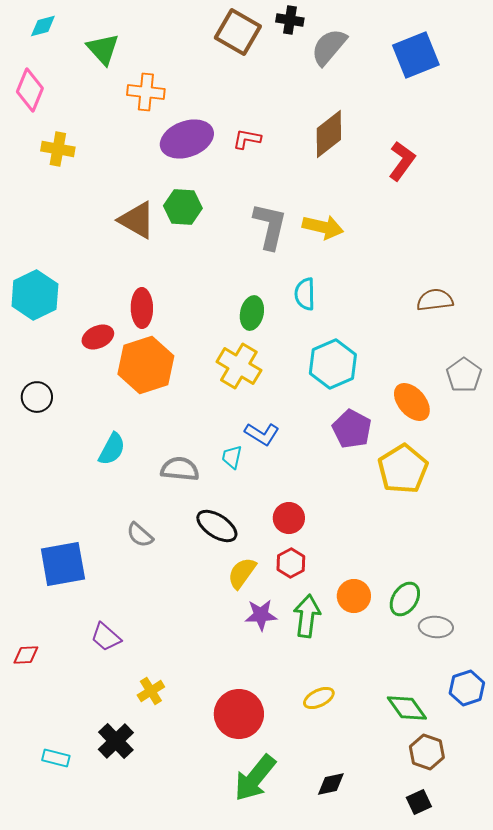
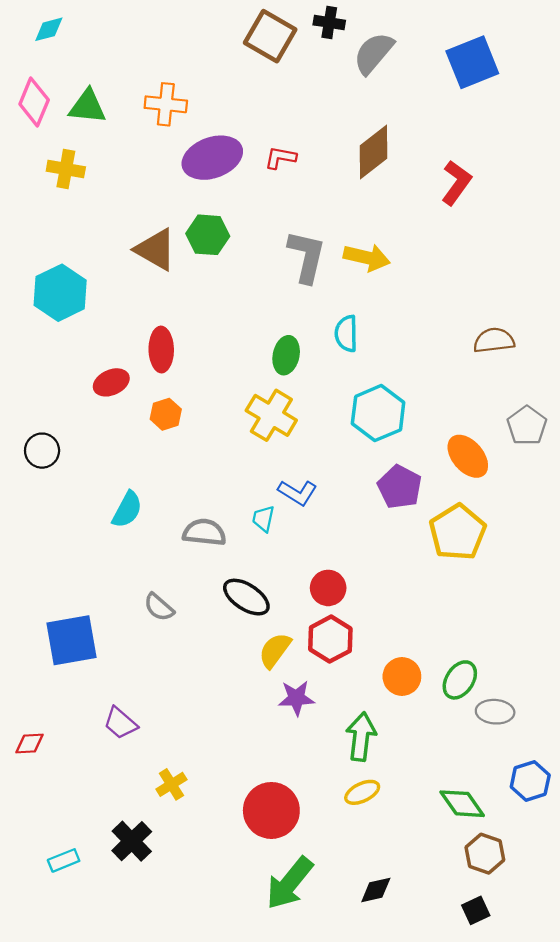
green triangle: (103, 49) -> (87, 107), moved, turned -42
cyan hexagon: (35, 295) -> (60, 293), moved
orange hexagon: (146, 365) -> (166, 414), size x0.5
red hexagon: (291, 563) -> (330, 639), size x1.4
green arrow: (307, 616) -> (361, 737), moved
cyan rectangle: (56, 758) -> (64, 860), turned -36

